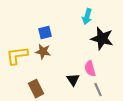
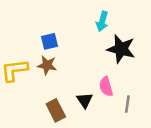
brown rectangle: (36, 89) -> (56, 110), moved
gray line: (98, 90) -> (127, 104), moved, turned 32

